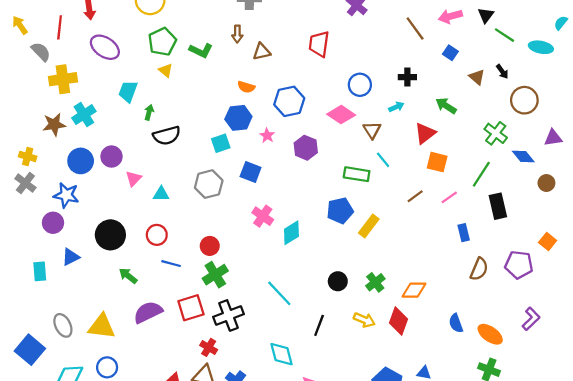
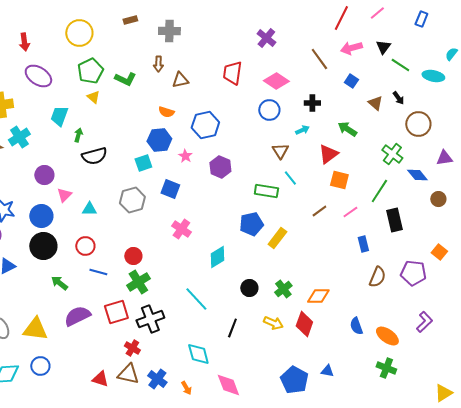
pink diamond: (341, 115) -> (276, 81), moved
blue circle: (81, 161) -> (41, 216), moved
cyan diamond: (291, 233) -> (217, 257), moved

